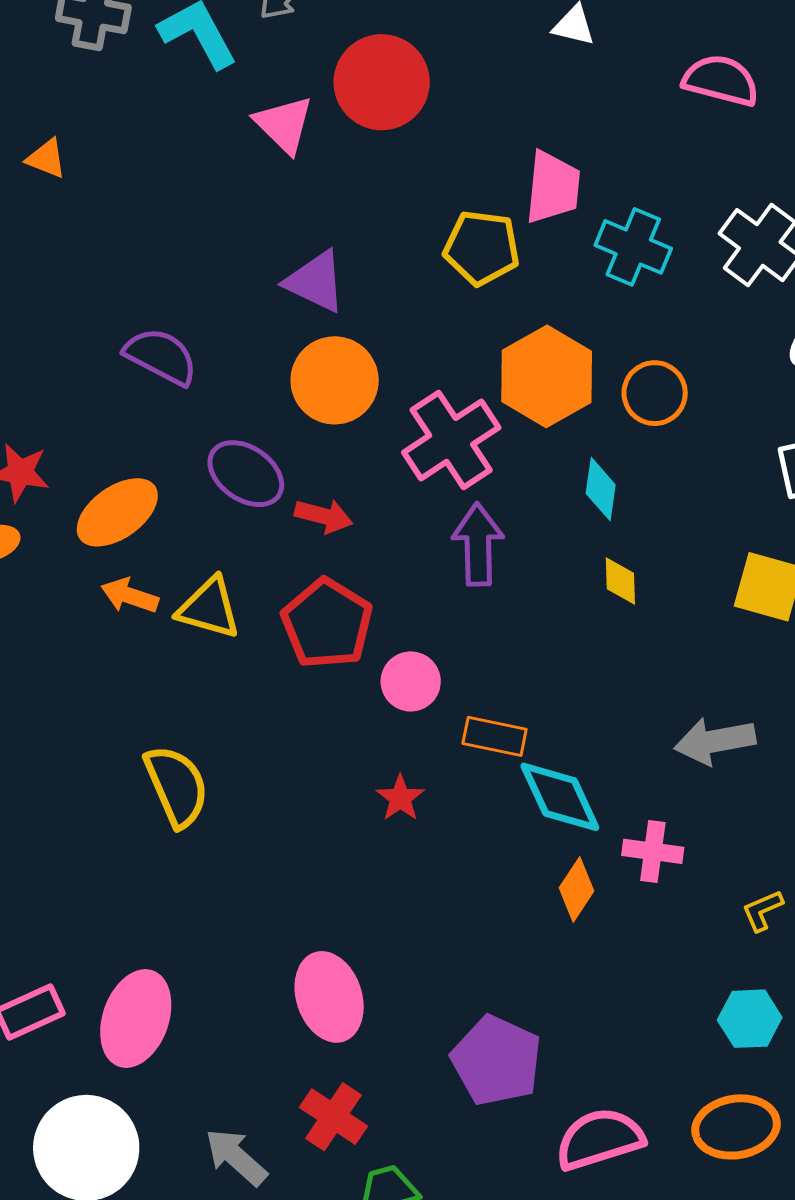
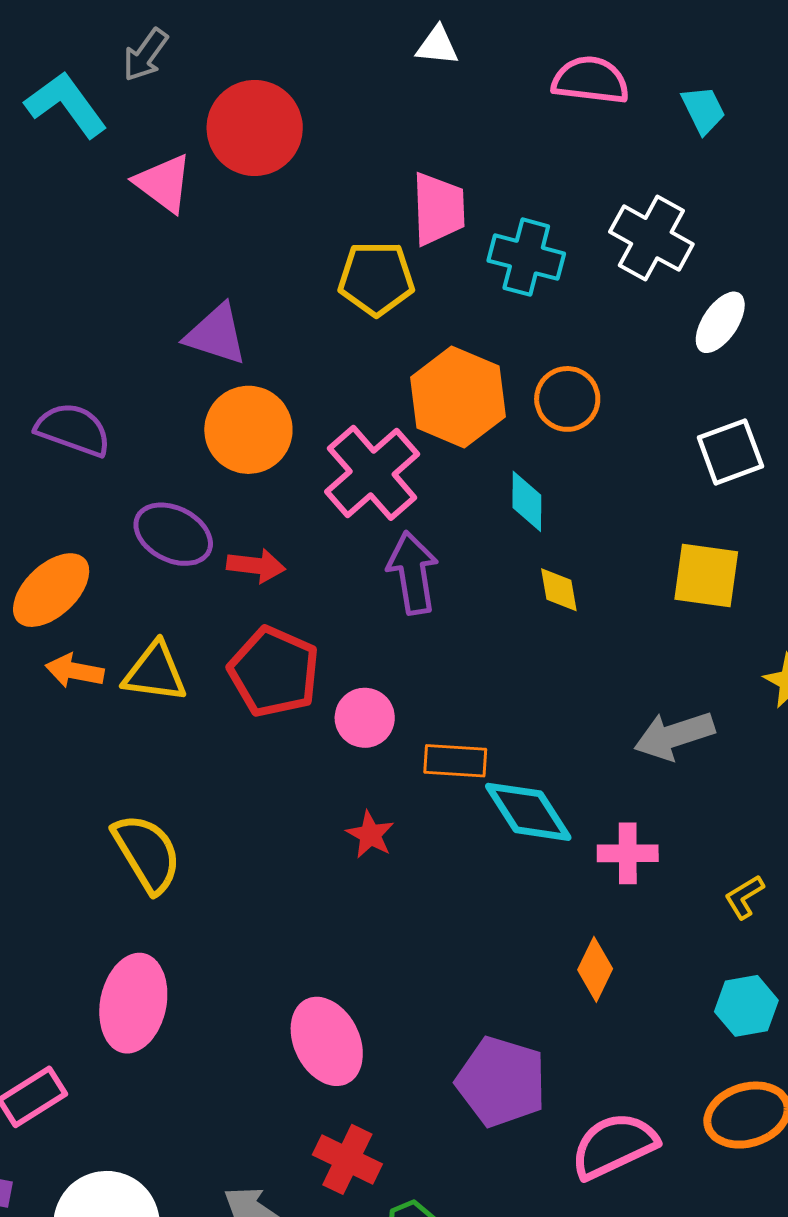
orange diamond: (577, 889) -> (595, 969), moved
pink ellipse: (136, 1018) -> (133, 1003), moved

